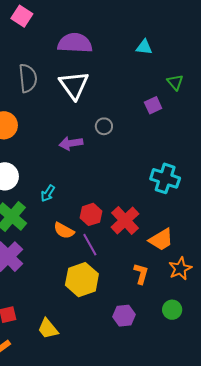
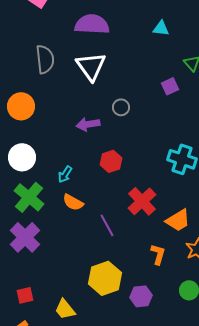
red hexagon: (91, 214) -> (111, 161), moved
orange semicircle: (64, 231) -> (73, 202), moved
yellow hexagon: (82, 280) -> (105, 278), moved

